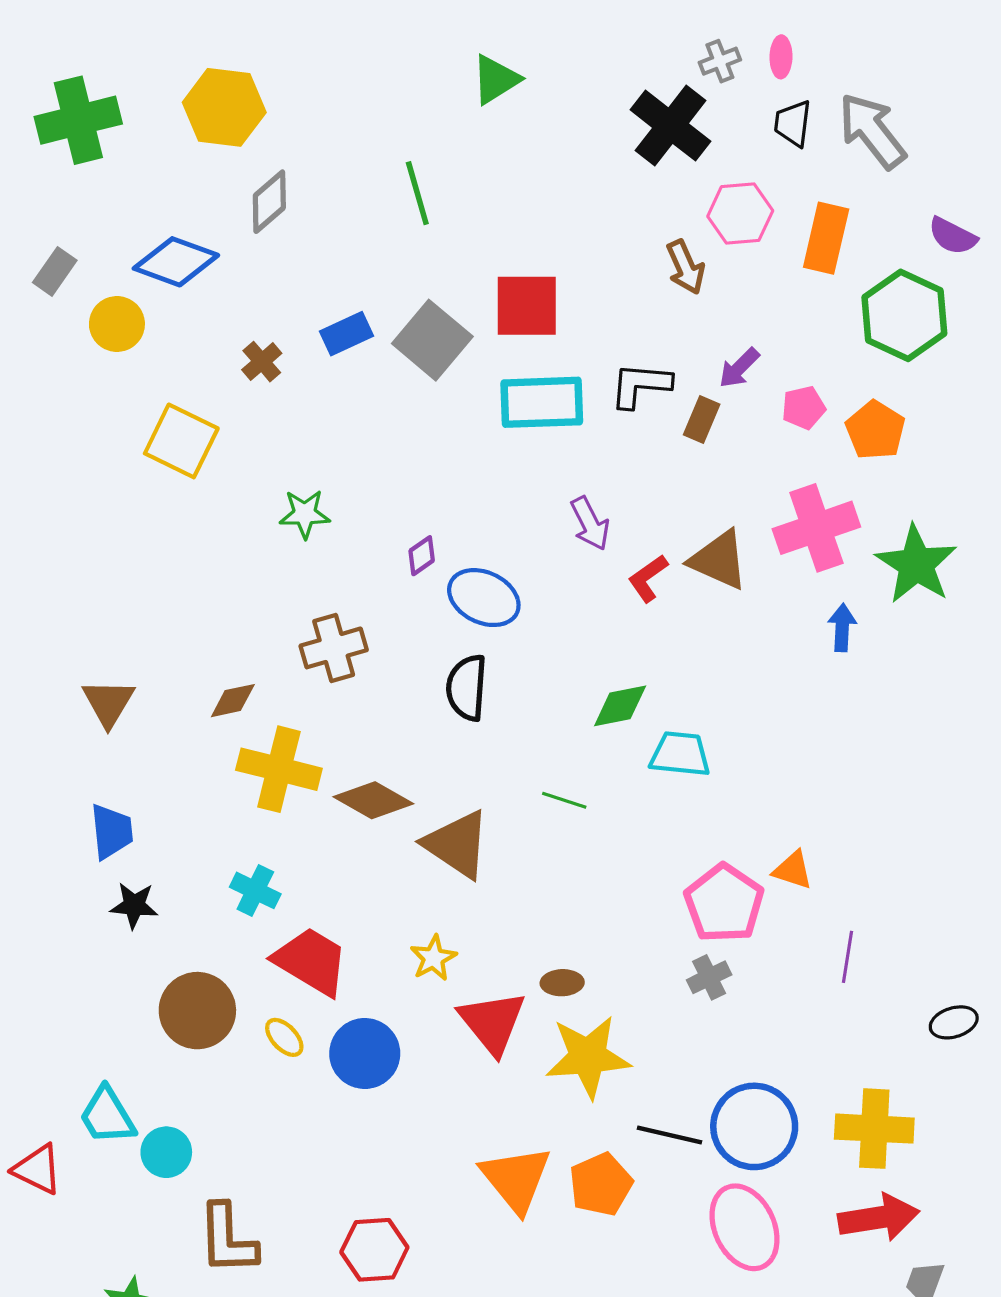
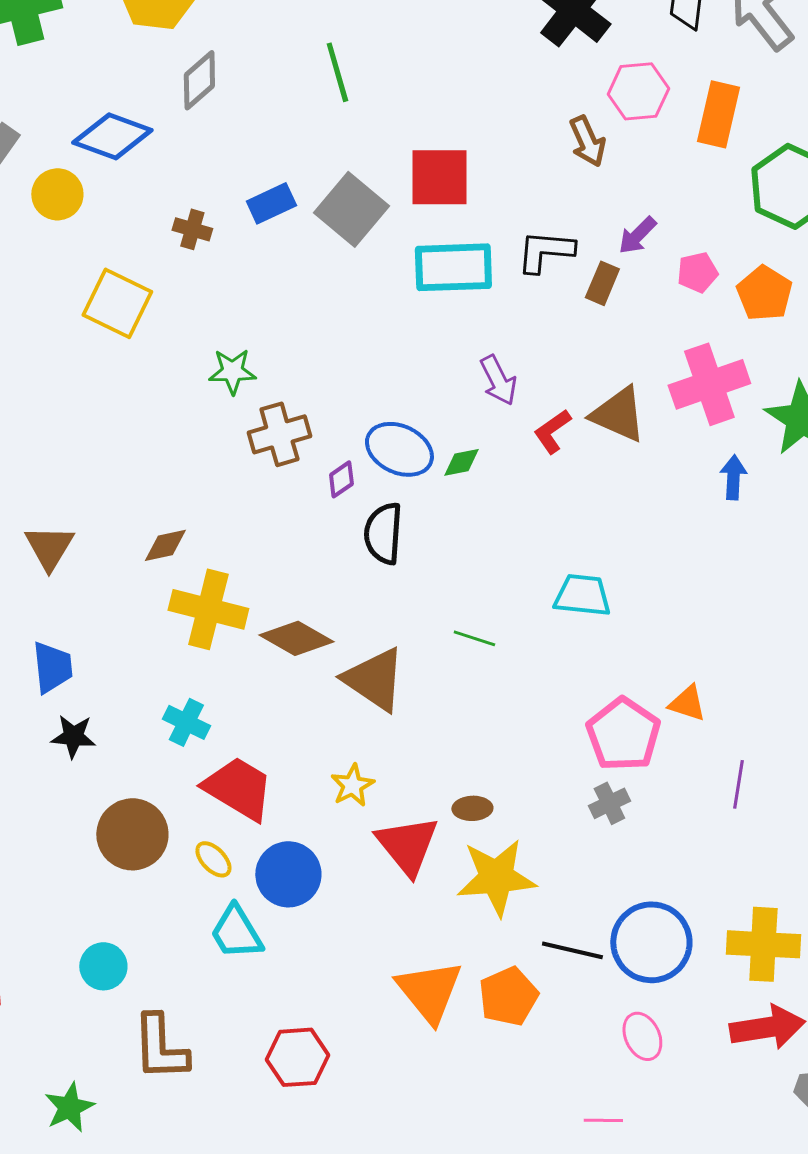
brown cross: (262, 362) -> (192, 229), turned -33
purple diamond: (422, 556) -> (341, 479), moved
brown cross: (334, 648) -> (279, 434), moved
green diamond: (620, 706) -> (461, 462), moved, size x0.7
cyan trapezoid: (107, 1116) -> (236, 932), moved
pink ellipse: (745, 1227) -> (642, 1036), size x0.6

